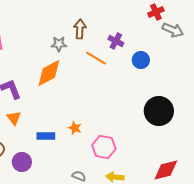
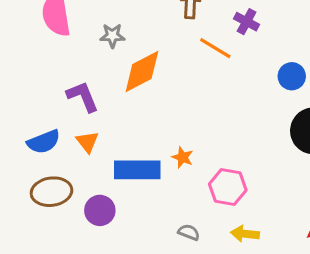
gray star: (59, 44) -> (112, 36), moved
blue circle: (141, 60) -> (292, 76), moved
blue rectangle: (46, 136) -> (137, 170), size x1.6

